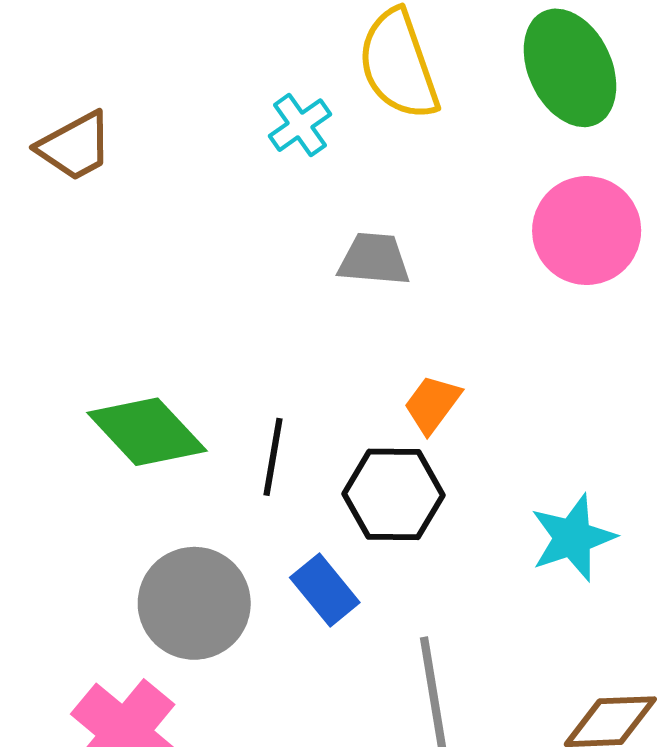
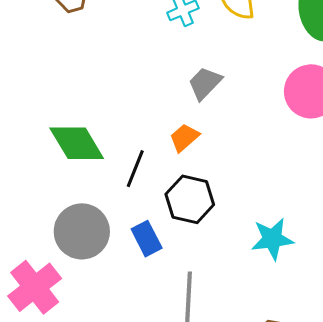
gray trapezoid: (374, 259) -> (205, 83), turned -63
orange trapezoid: (432, 404) -> (184, 138), moved

